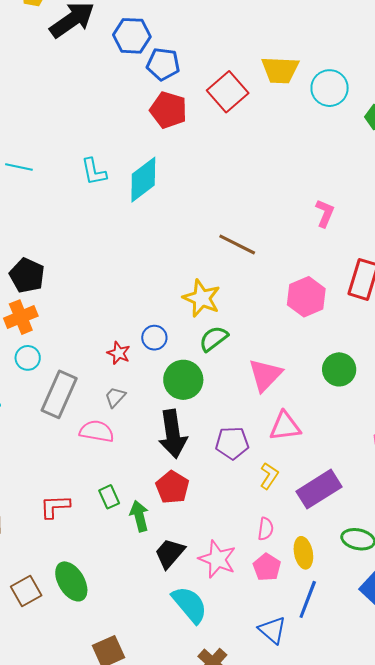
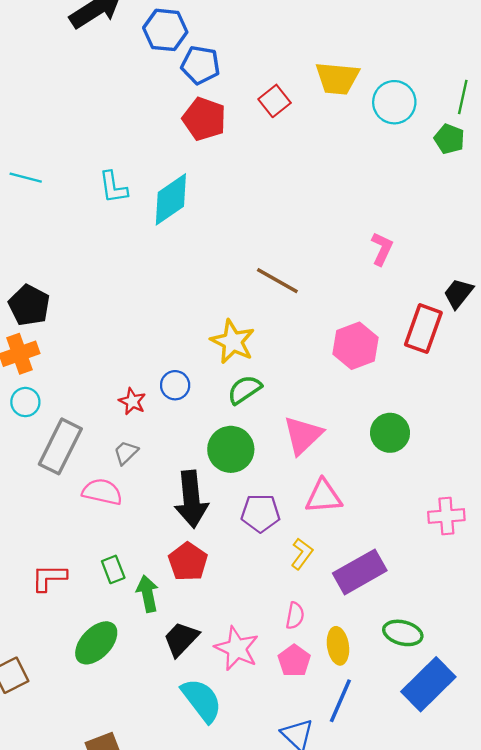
red square: (228, 92) -> (275, 101), size x0.7
green circle: (183, 380) -> (231, 449), moved
green ellipse: (71, 581) -> (96, 643), moved, turned 72

